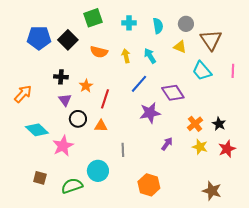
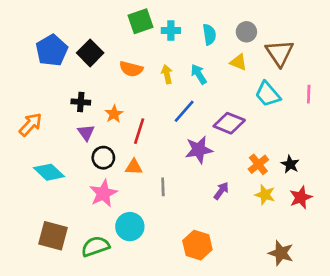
green square: (93, 18) -> (140, 21), moved
blue pentagon: (39, 38) -> (52, 50), turned -30
purple diamond: (173, 93) -> (229, 123), turned -35
pink star: (63, 146) -> (103, 193), moved
gray line: (123, 150) -> (163, 187), moved
brown square: (40, 178) -> (53, 236), size x1.6

